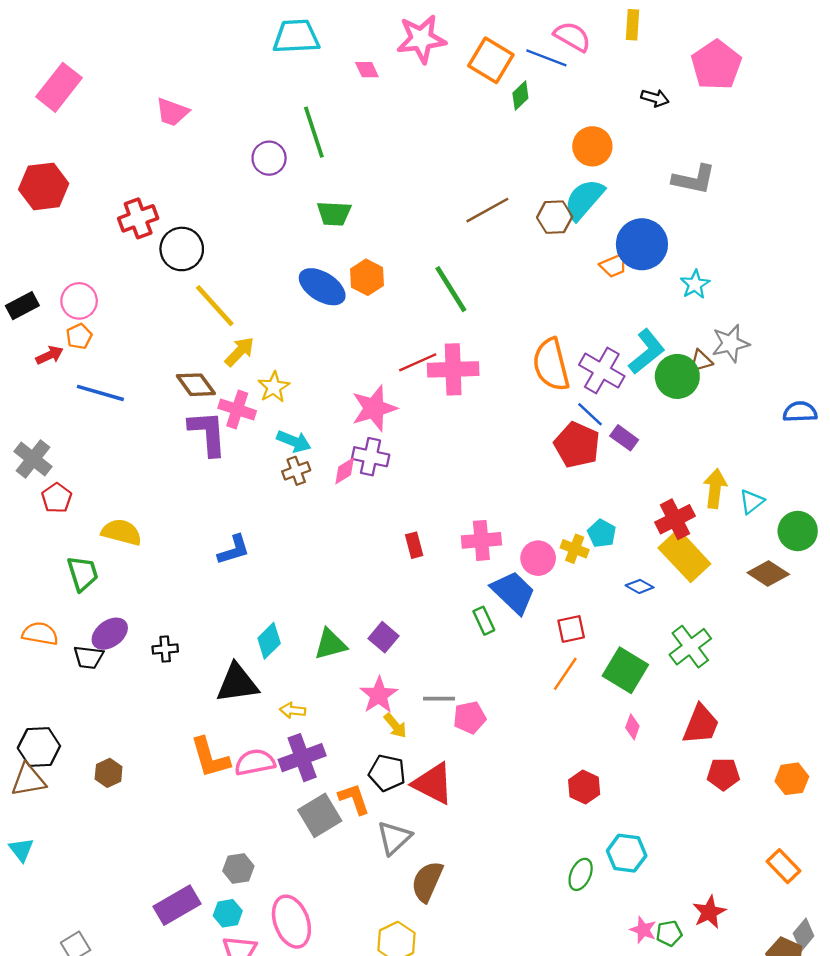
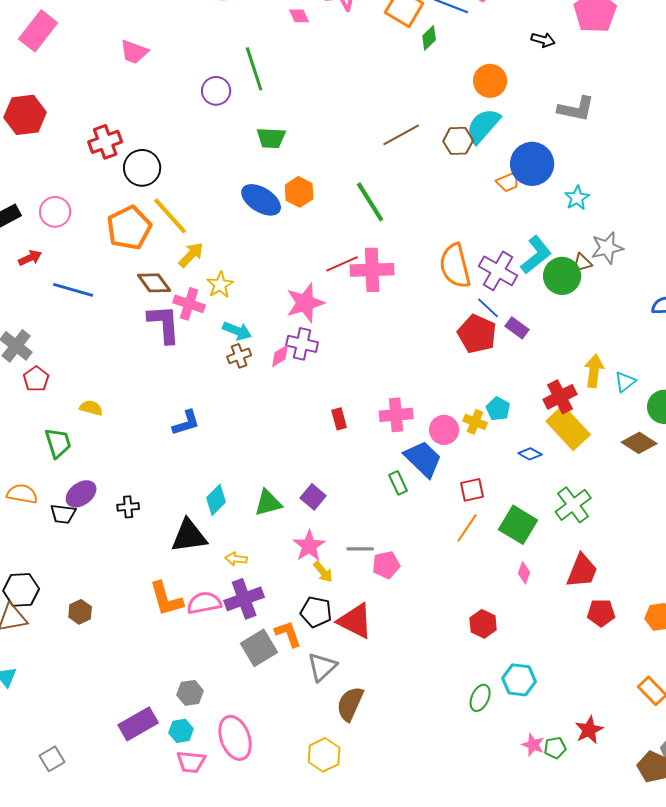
orange pentagon: (79, 336) -> (129, 228), moved, size x2.0
yellow semicircle: (122, 532) -> (91, 408), size x0.7

